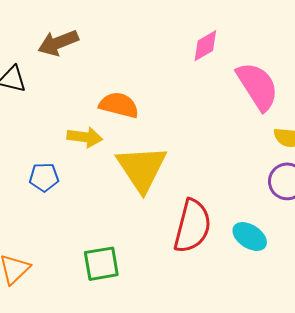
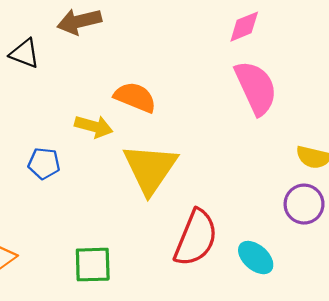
pink diamond: (205, 46) -> (244, 27), moved
pink semicircle: (257, 86) -> (256, 88), moved

